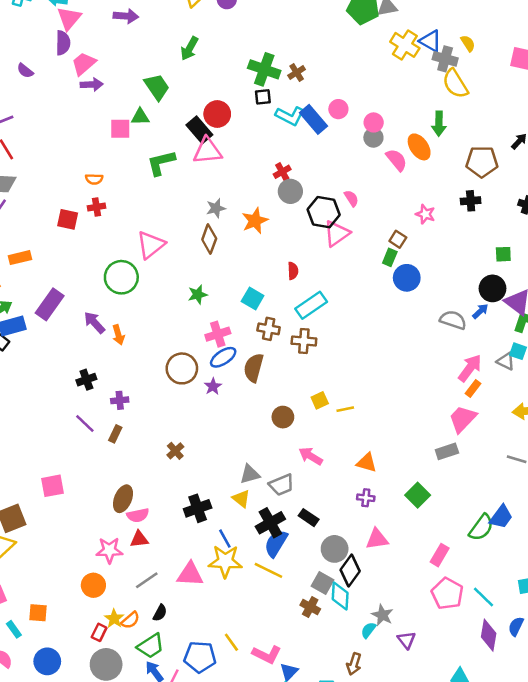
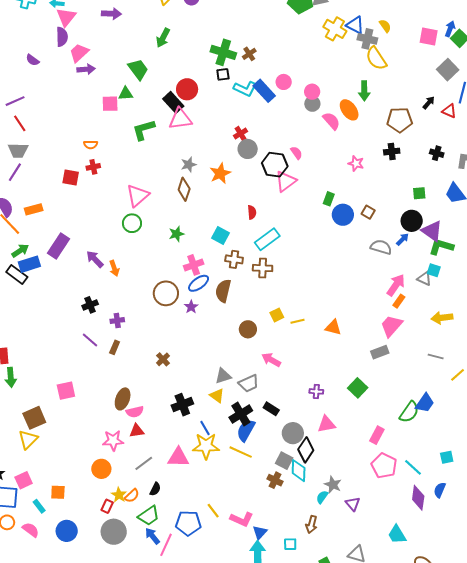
brown square: (398, 239) -> (368, 212), moved
green circle: (121, 277) -> (132, 223), moved, size x0.7
orange triangle: (367, 463) -> (333, 327), moved

